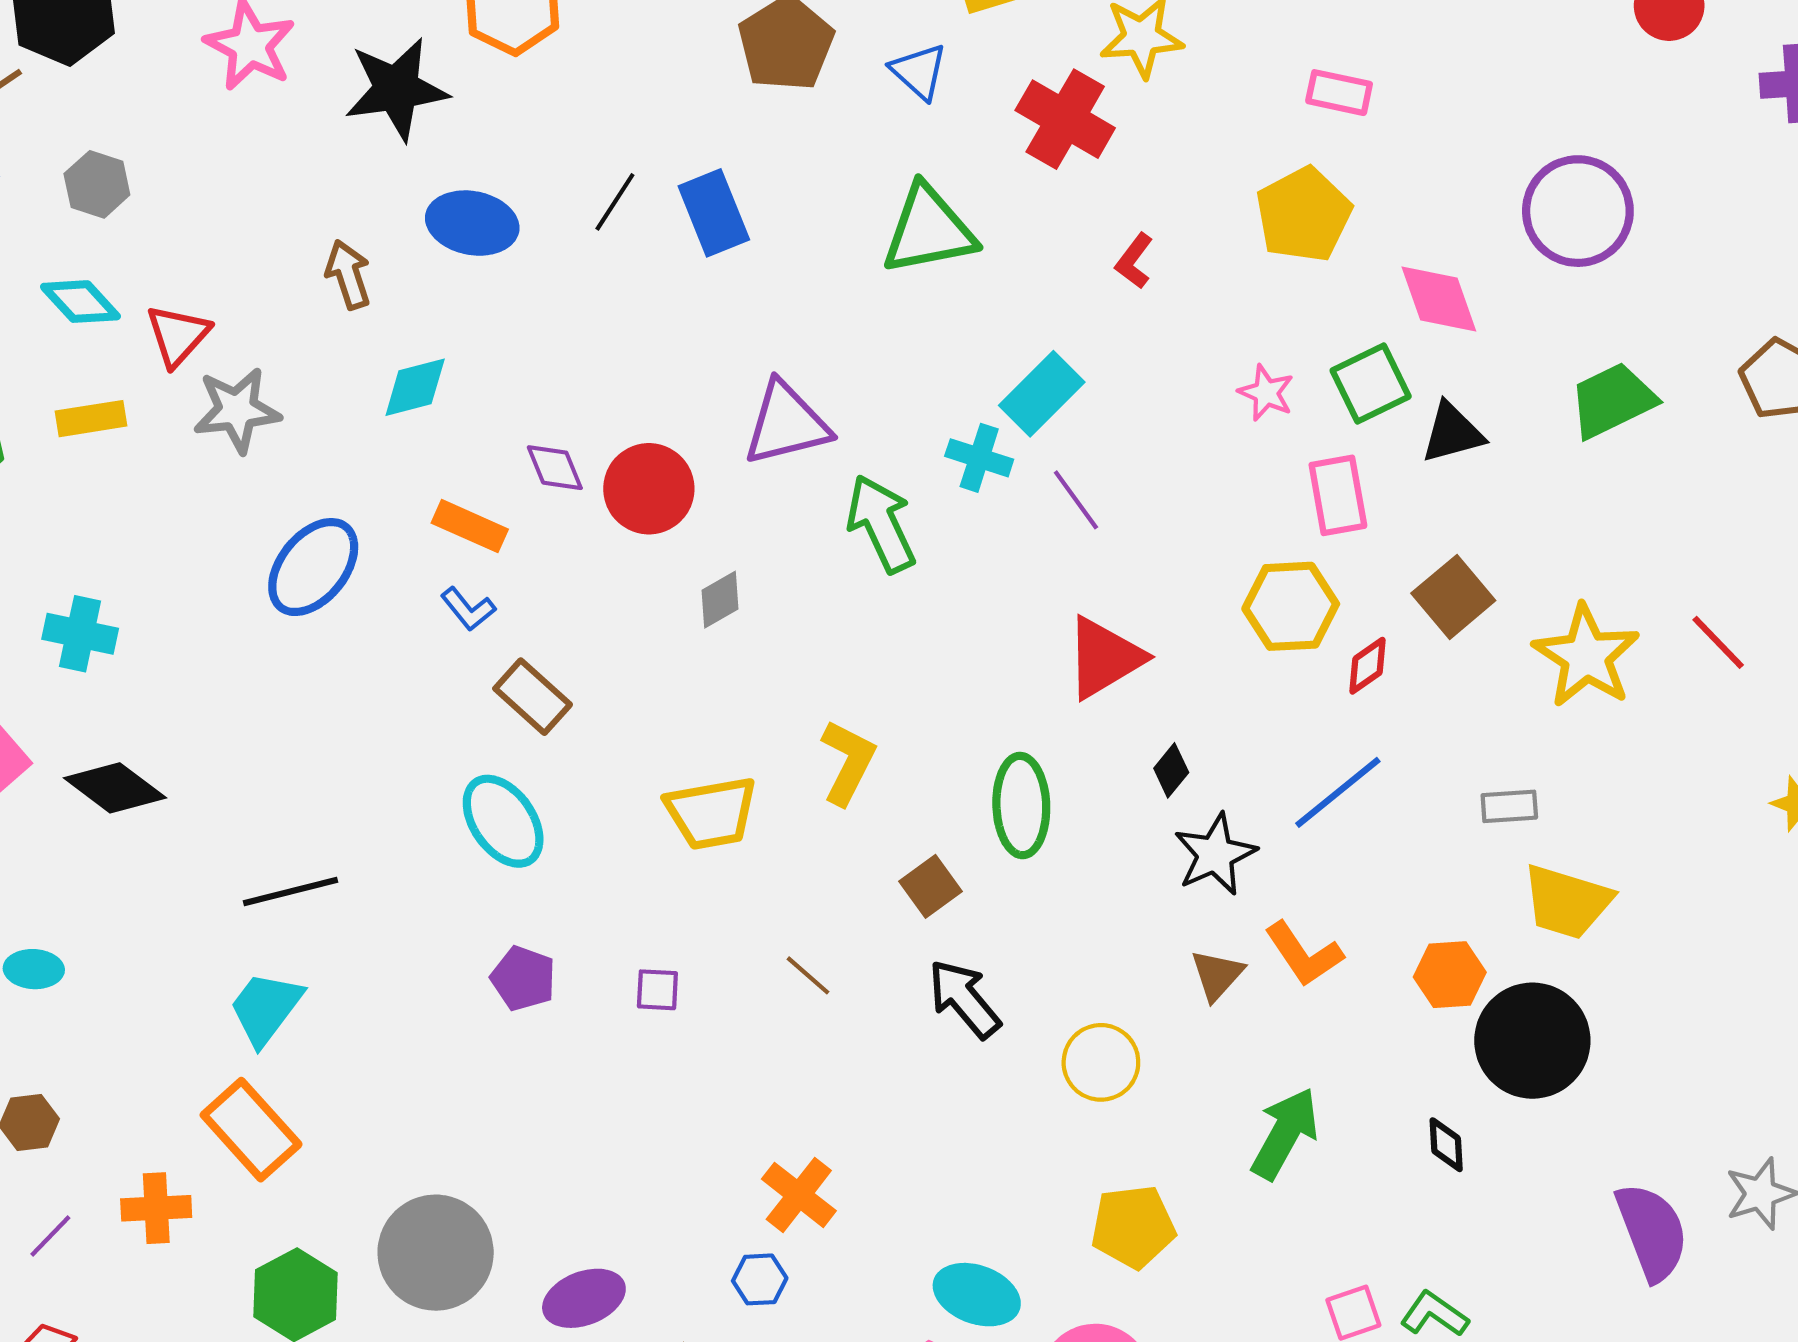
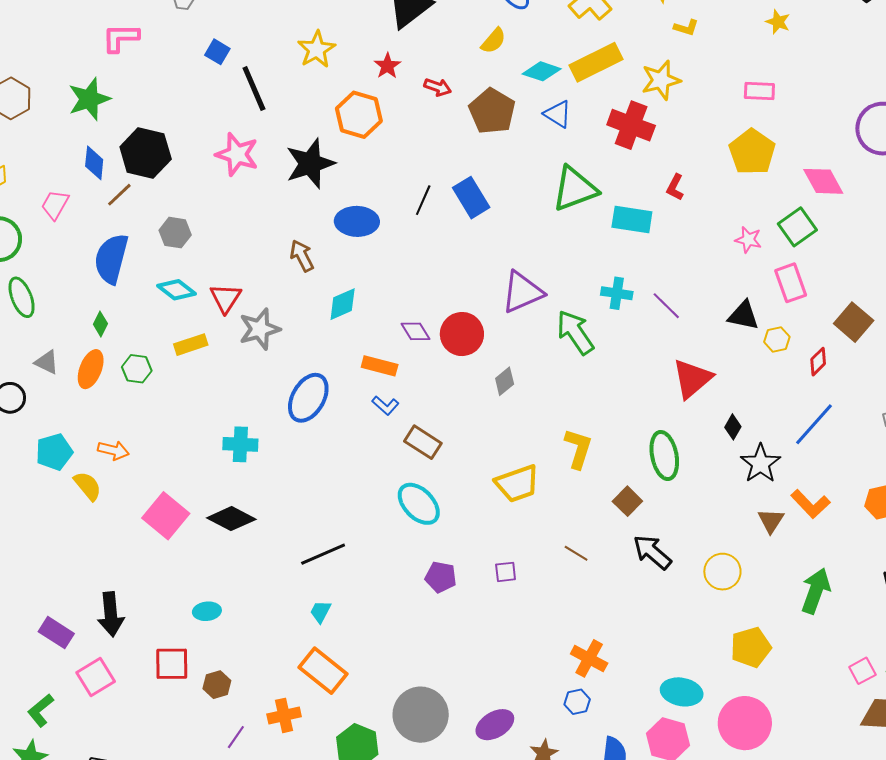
cyan rectangle: (1042, 394) -> (632, 220), moved, turned 63
black triangle: (1452, 433) -> (743, 315), moved, turned 36
yellow hexagon: (1291, 606) -> (777, 339), size x0.6
cyan cross: (80, 634) -> (240, 444), moved
cyan trapezoid: (266, 1008) -> (320, 612), size x0.6

